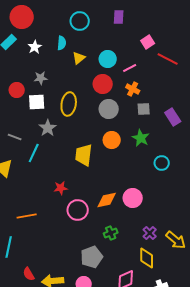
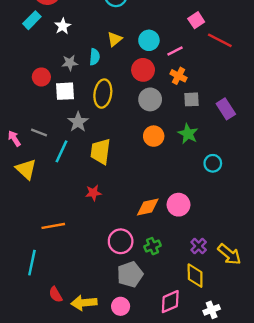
cyan semicircle: (62, 43) -> (95, 57), moved
yellow trapezoid: (84, 155) -> (100, 151), moved
pink circle: (78, 210) -> (121, 241), moved

